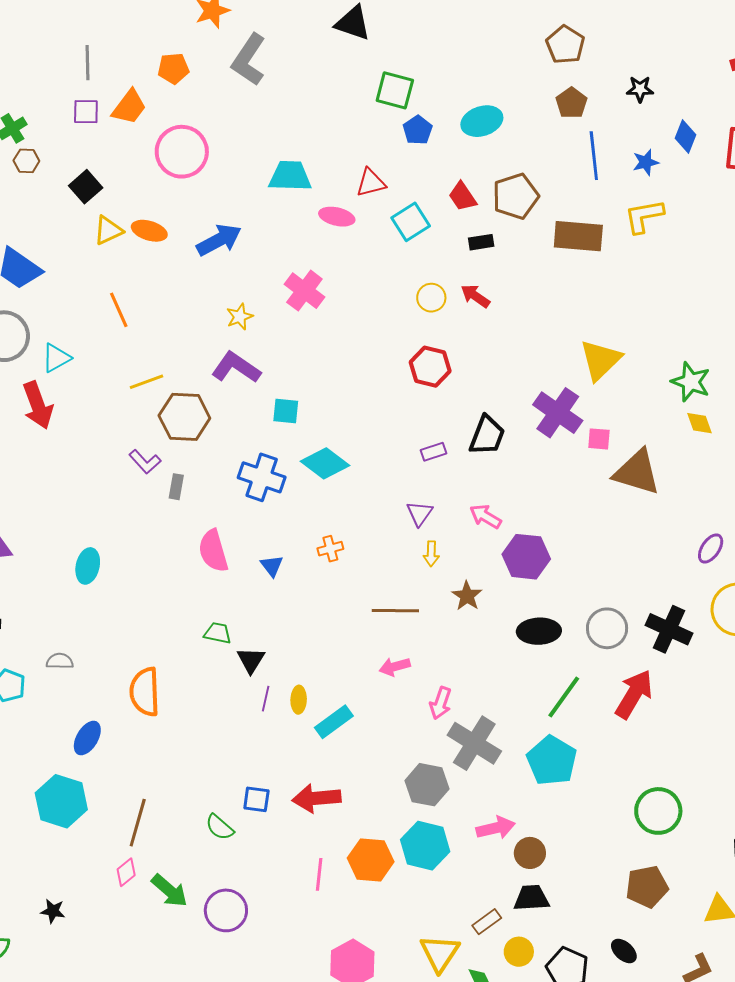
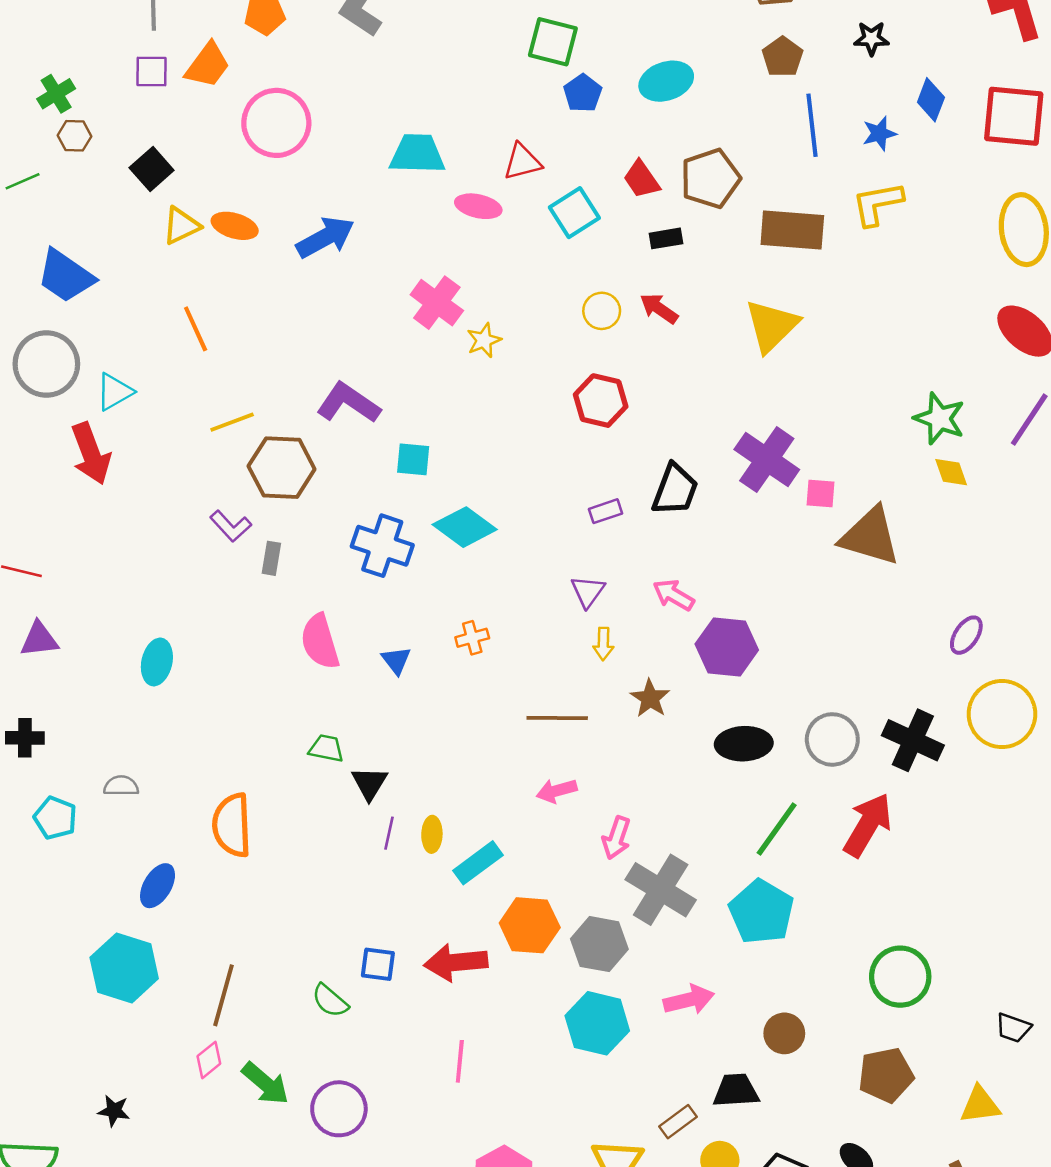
yellow star: (240, 317) -> (484, 340), moved
yellow triangle: (600, 360) -> (772, 326), moved
brown circle: (530, 853) -> (784, 1033), moved
orange hexagon: (371, 860) -> (530, 925), moved

